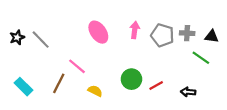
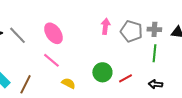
pink ellipse: (98, 32) -> (53, 33), moved
green line: (201, 58) -> (154, 53), moved, turned 60
brown line: (59, 83) -> (25, 84), moved

